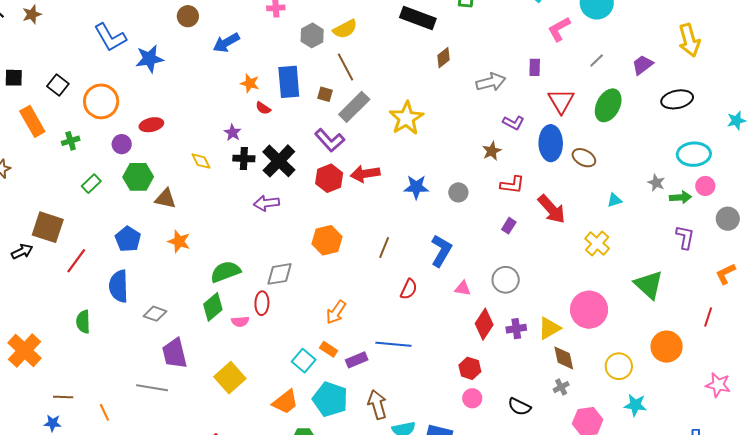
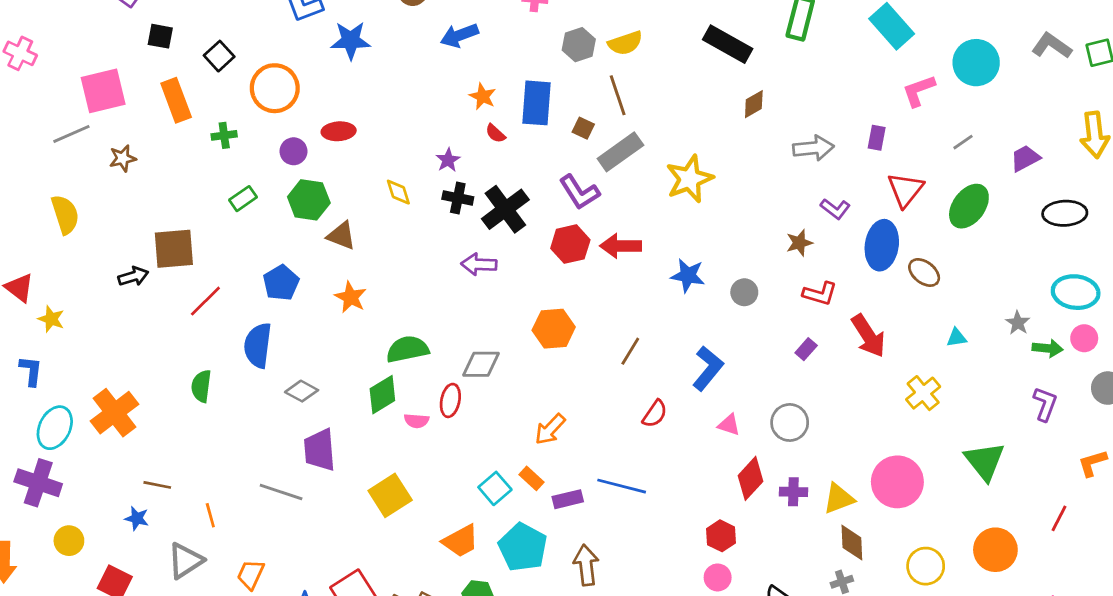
brown square: (48, 227) -> (174, 249), turned -32

